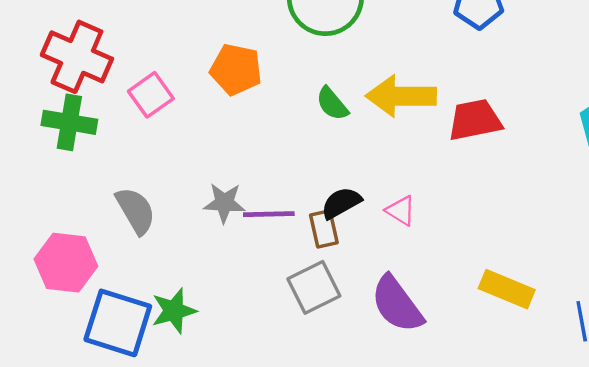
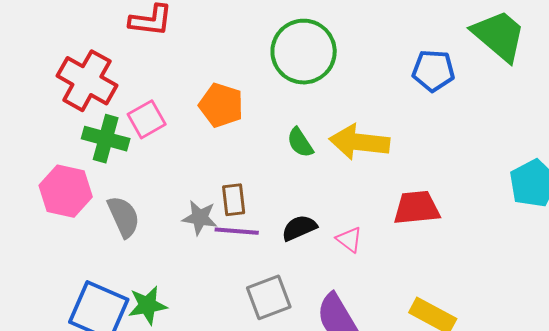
red trapezoid: (475, 120) -> (417, 208), moved
green cross: (69, 122) -> (106, 139), moved
brown rectangle: (324, 229) -> (234, 200), moved
pink hexagon: (66, 263) -> (66, 191), moved

